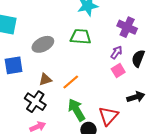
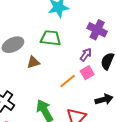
brown triangle: (45, 79) -> (33, 62), moved
orange line: (71, 82) -> (68, 81), moved

